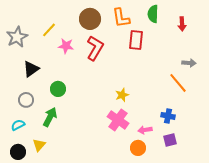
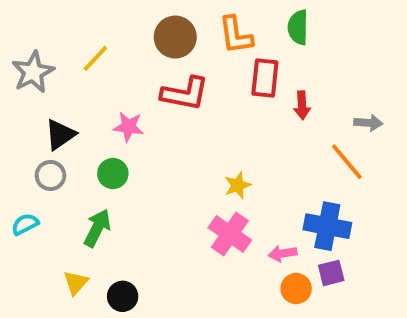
red arrow: (182, 24) -> (302, 105), moved
pink star: (66, 46) -> (128, 127), moved
red L-shape: (95, 48) -> (185, 94), turned 70
gray circle: (26, 100) -> (50, 175), moved
blue cross: (168, 116) -> (327, 226), size x1.6
cyan semicircle: (18, 125) -> (25, 224), moved
orange circle: (138, 148) -> (296, 289), moved
black circle: (18, 152) -> (123, 296), moved

